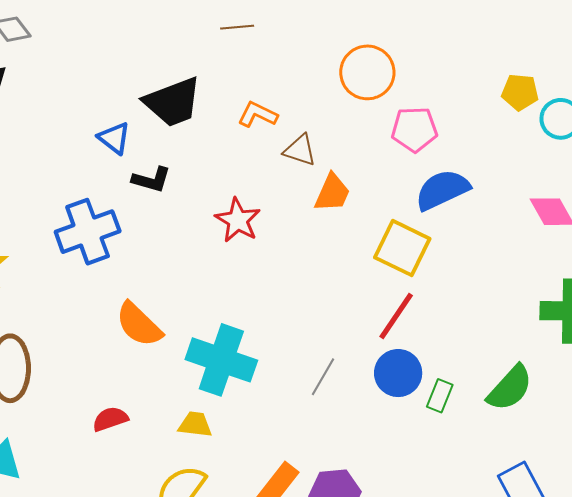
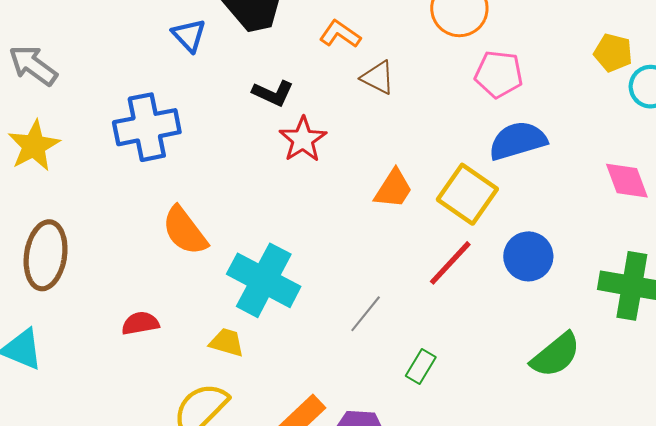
black L-shape: (151, 180) -> (273, 93), moved
orange trapezoid: (332, 193) -> (393, 189), moved
blue circle: (398, 373) -> (528, 256), moved
green rectangle: (440, 396) -> (421, 366), moved

